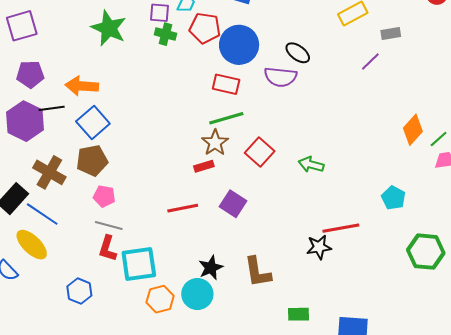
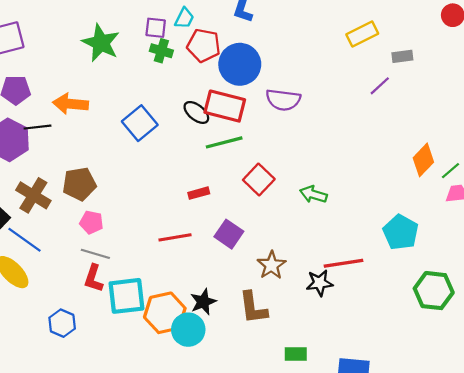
black ellipse: (298, 53) -> (196, 112), moved
red rectangle: (226, 84) -> (225, 106), size x1.4
blue square: (93, 123) -> (140, 123), moved
brown star: (215, 143) -> (272, 265), moved
cyan pentagon: (393, 198) -> (401, 232), size x1.4
orange hexagon: (160, 299) -> (165, 313), moved, size x1.4

